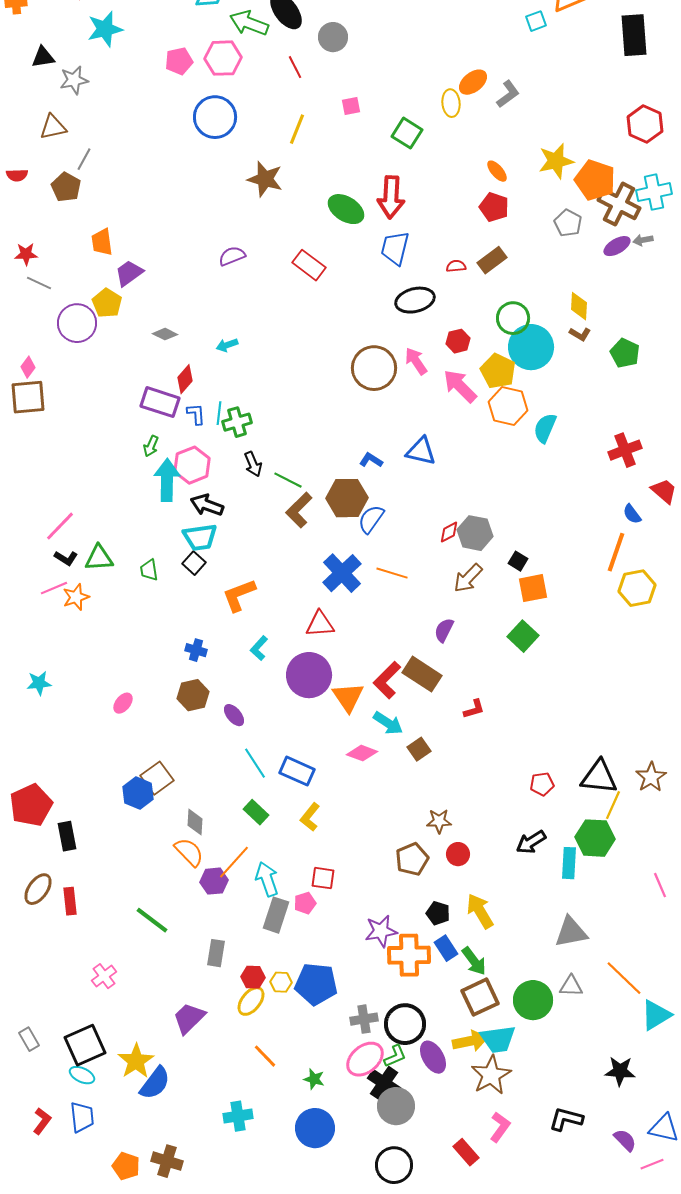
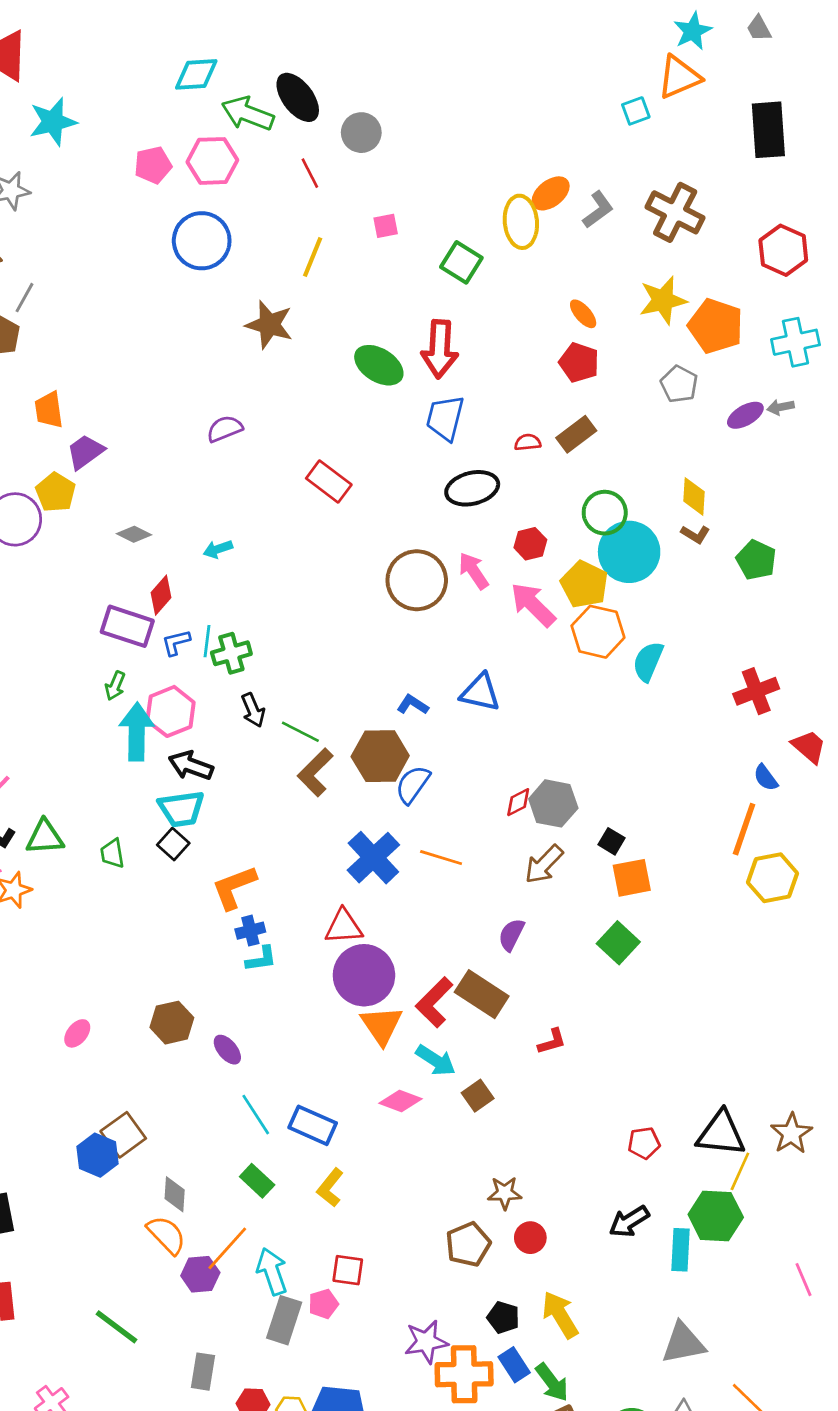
yellow ellipse: (451, 103) -> (521, 222), size x1.4
brown cross: (619, 204) -> (675, 212), moved
red rectangle: (309, 265) -> (329, 482), moved
blue L-shape: (196, 414) -> (176, 642), turned -100
cyan L-shape: (259, 648) -> (261, 959), turned -140
blue cross: (196, 650) -> (250, 931), moved, turned -30
purple circle: (309, 675) -> (364, 975), moved

